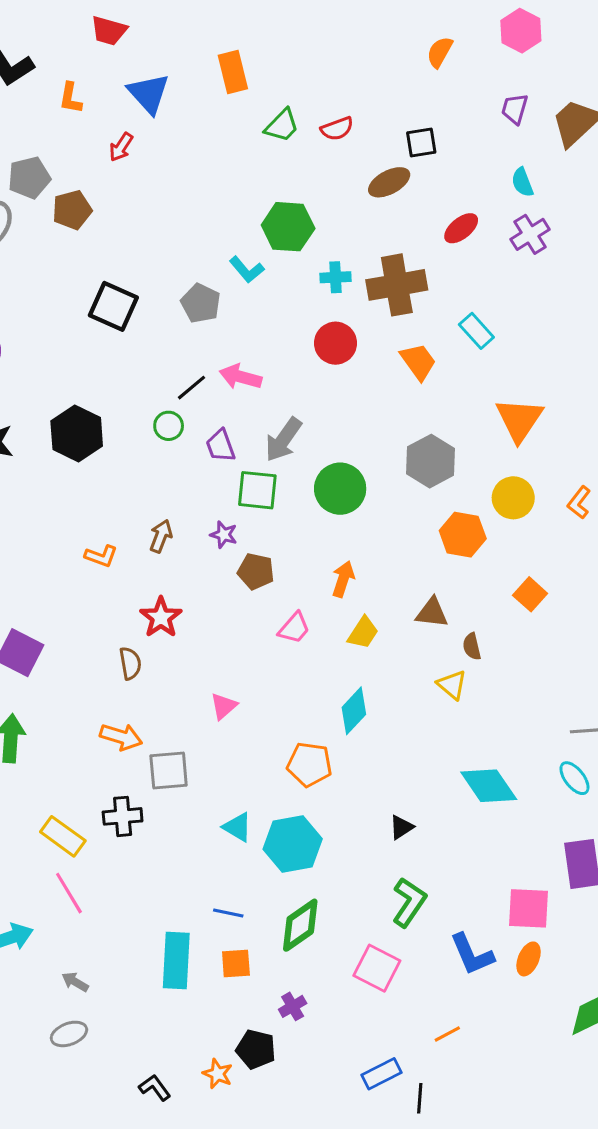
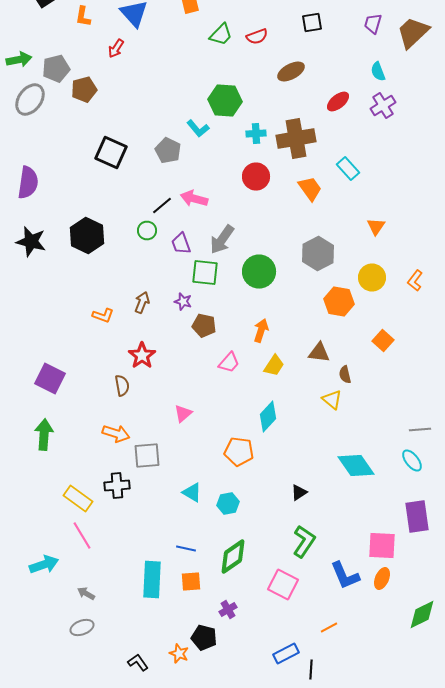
black square: (421, 142) -> (312, 22), moved
orange triangle: (519, 420) -> (376, 226), size x0.6
cyan hexagon: (293, 844) -> (228, 504), size x0.6

